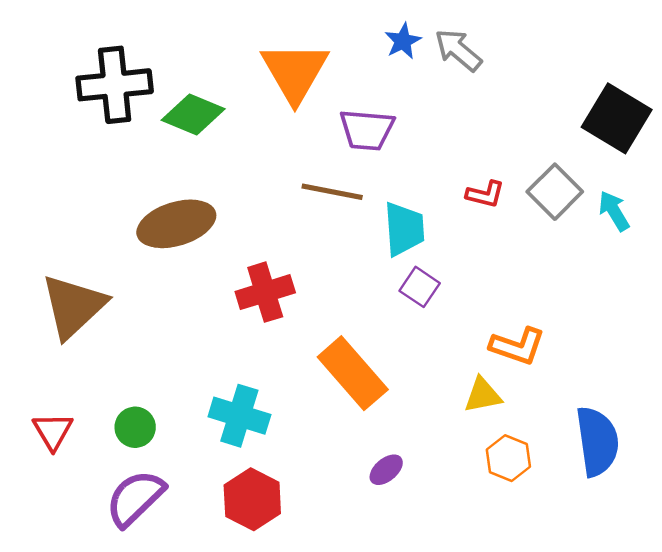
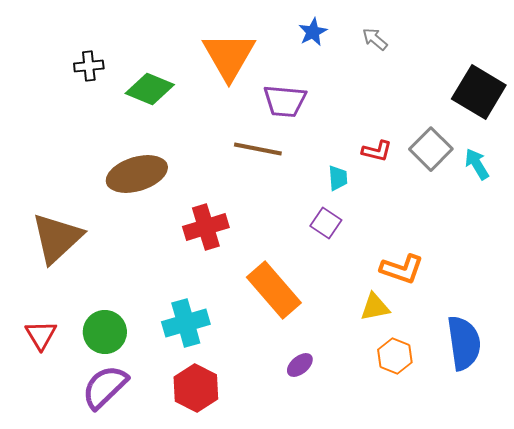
gray arrow: (458, 50) -> (375, 39), moved, size x0.7
black cross: (115, 85) -> (89, 66), size x0.5
cyan trapezoid: (404, 229) -> (338, 178), moved, size x0.6
cyan cross: (239, 416) -> (186, 323), turned -33
green circle: (135, 427) -> (105, 332), size x1.4

